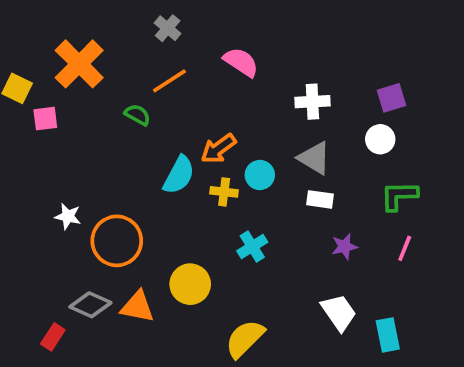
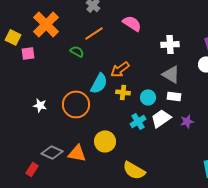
cyan circle: (260, 175) -> (148, 97), moved
orange circle: (117, 241) -> (76, 104), moved
white trapezoid: (339, 312) -> (161, 118), moved, turned -90
yellow semicircle: (245, 339) -> (134, 170), turned -105

